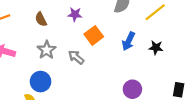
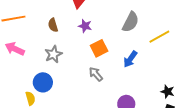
black star: (156, 48) -> (168, 92), moved
gray arrow: (76, 57) -> (96, 74), moved

